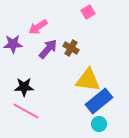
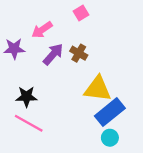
pink square: (88, 12) -> (81, 13), moved

